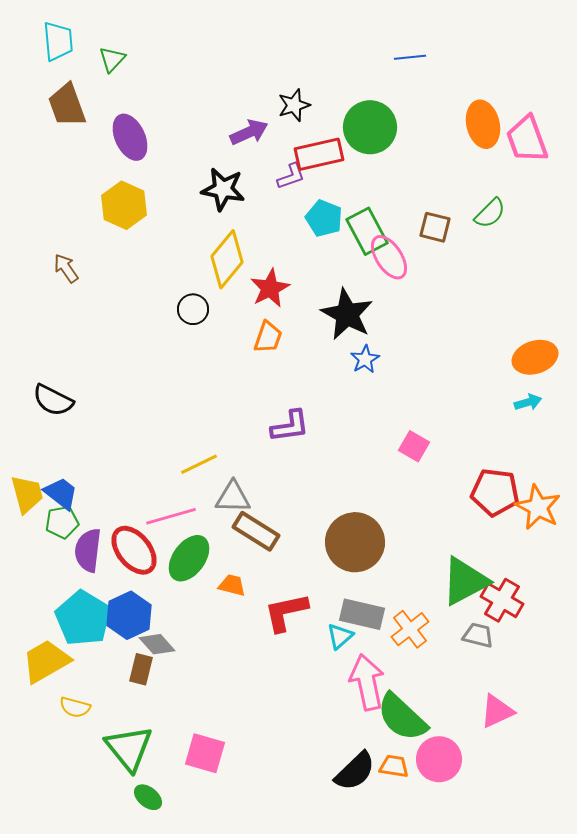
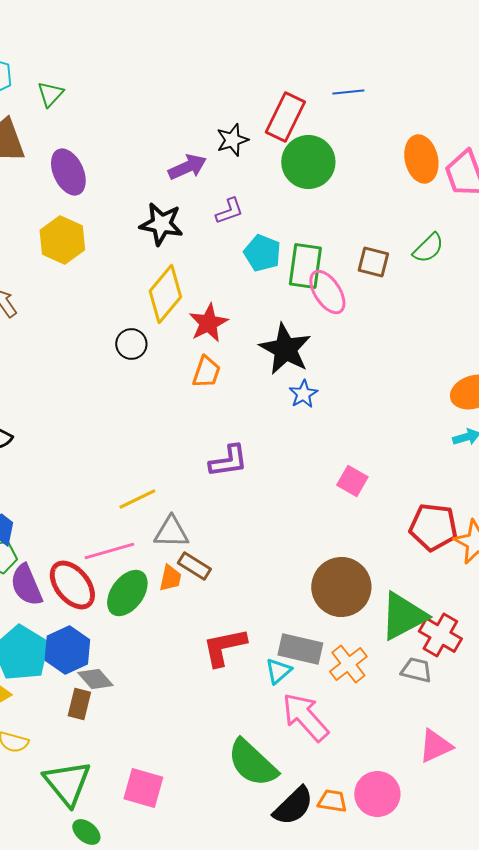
red rectangle: (319, 154) -> (285, 117), moved, turned -51
green rectangle: (367, 231) -> (305, 266), turned 36
brown rectangle: (256, 531) -> (194, 566), size x0.7
brown circle: (355, 542) -> (341, 587), moved
purple semicircle: (88, 550) -> (26, 585), turned -30
orange trapezoid: (232, 585) -> (170, 578), moved, turned 88
pink arrow: (367, 682) -> (305, 717), turned -30
green semicircle: (402, 717) -> (252, 763), moved

